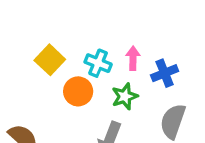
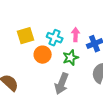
yellow square: (50, 60) -> (26, 36), turned 30

